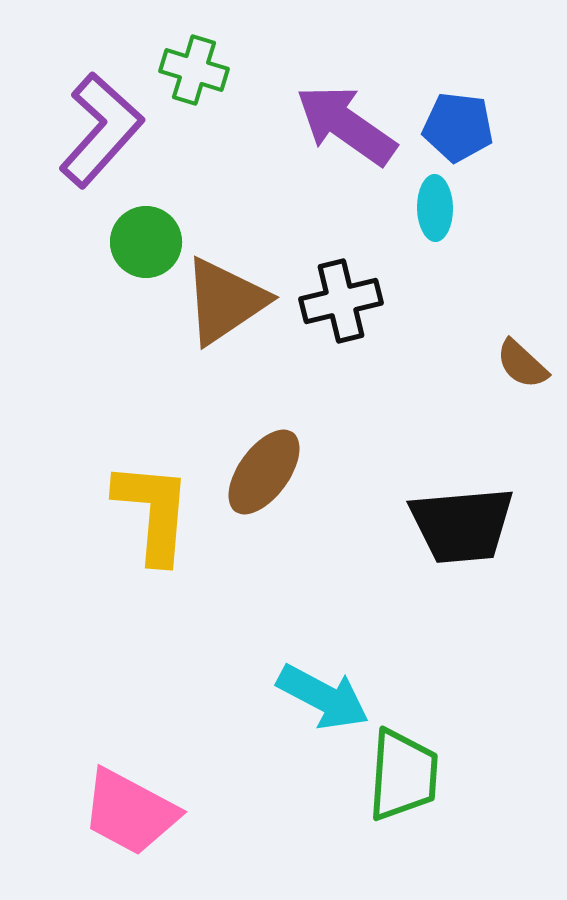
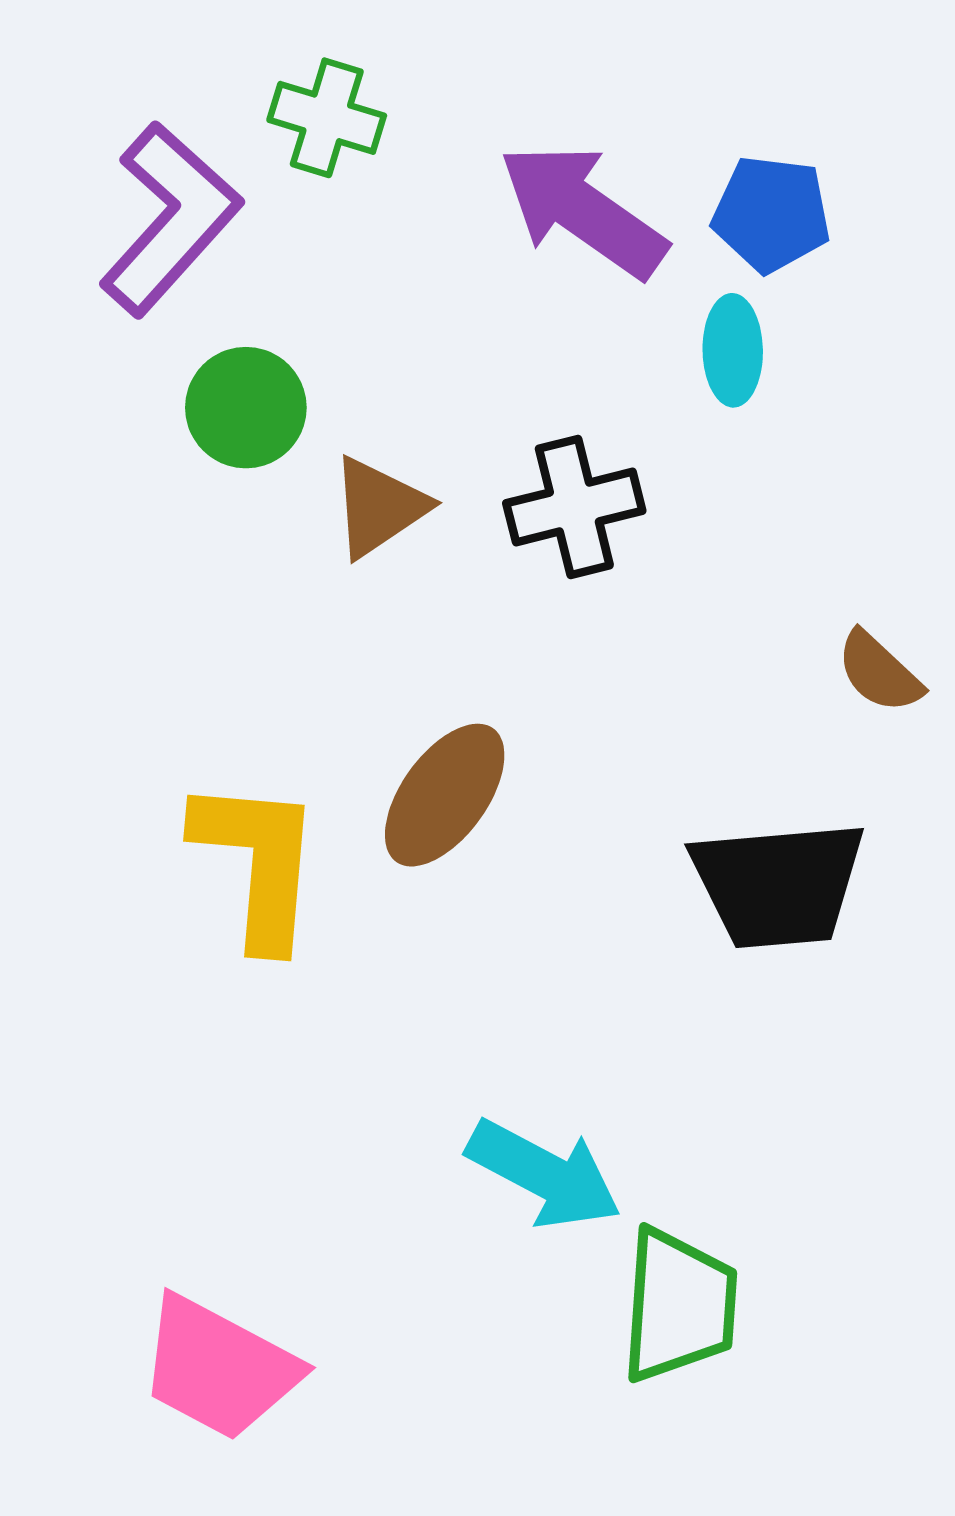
brown triangle: (225, 301) -> (379, 507), size x0.7
brown semicircle: (522, 364) -> (879, 672), moved

